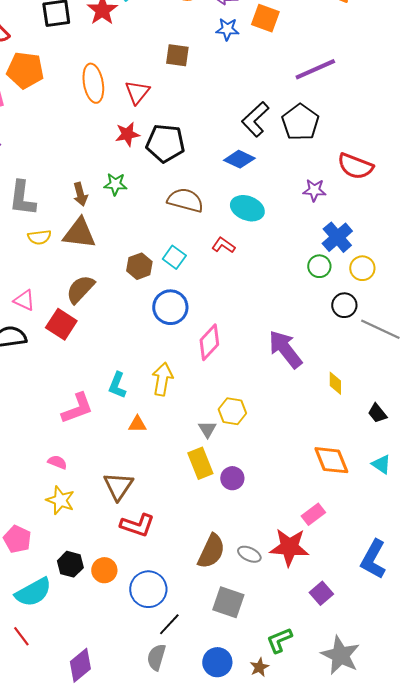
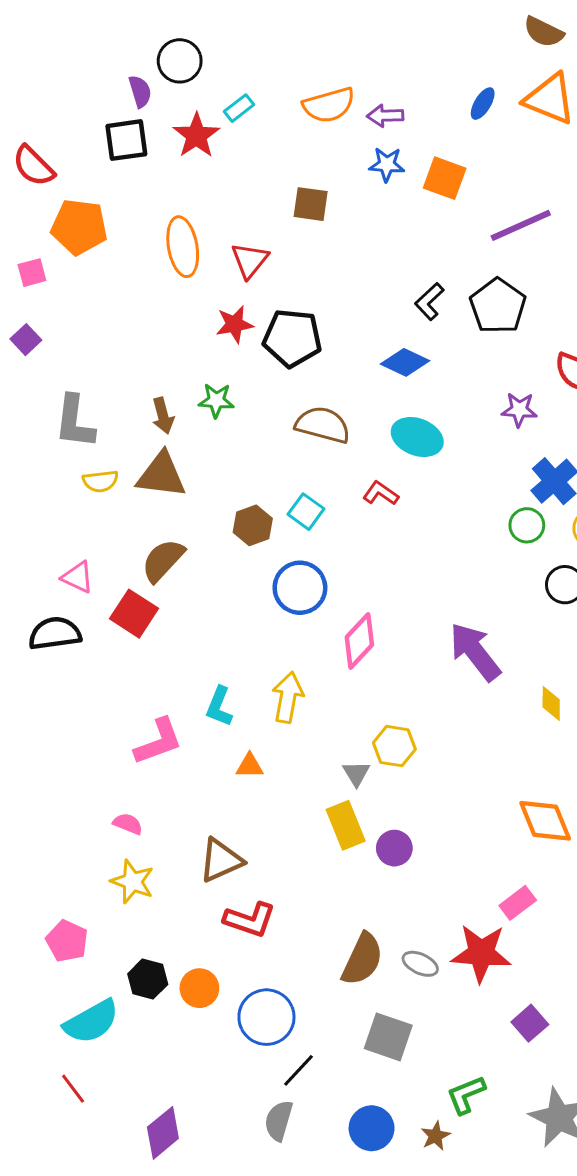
orange square: (265, 18) -> (445, 178), moved
black L-shape: (255, 119) -> (429, 301), size x0.7
brown triangle: (118, 486) -> (221, 860), turned 32

